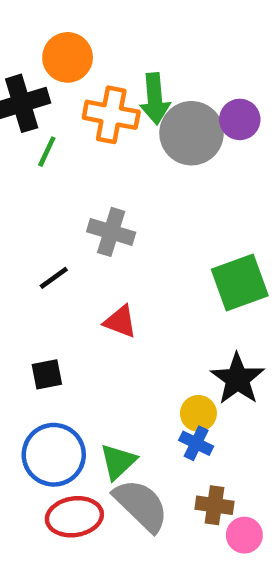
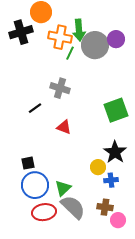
green line: (47, 152) -> (70, 53), moved
black square: (47, 374) -> (28, 163), moved
blue cross: (196, 443) -> (111, 180), moved, turned -32

